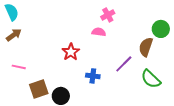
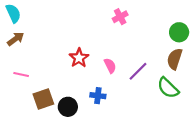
pink semicircle: (99, 32) -> (110, 66), moved, turned 56
brown semicircle: (146, 47) -> (175, 59), moved
blue cross: (93, 76) -> (98, 96), moved

